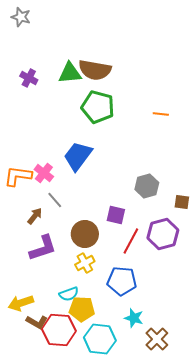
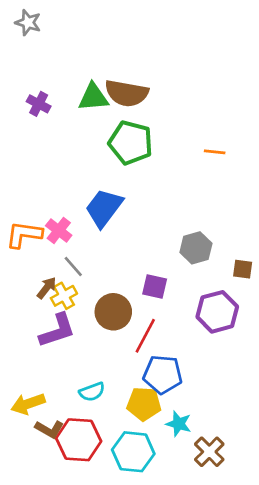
red line: (131, 241) -> (145, 336), moved
yellow cross: (85, 263) -> (64, 296), moved
yellow pentagon: (82, 309) -> (144, 404), moved

